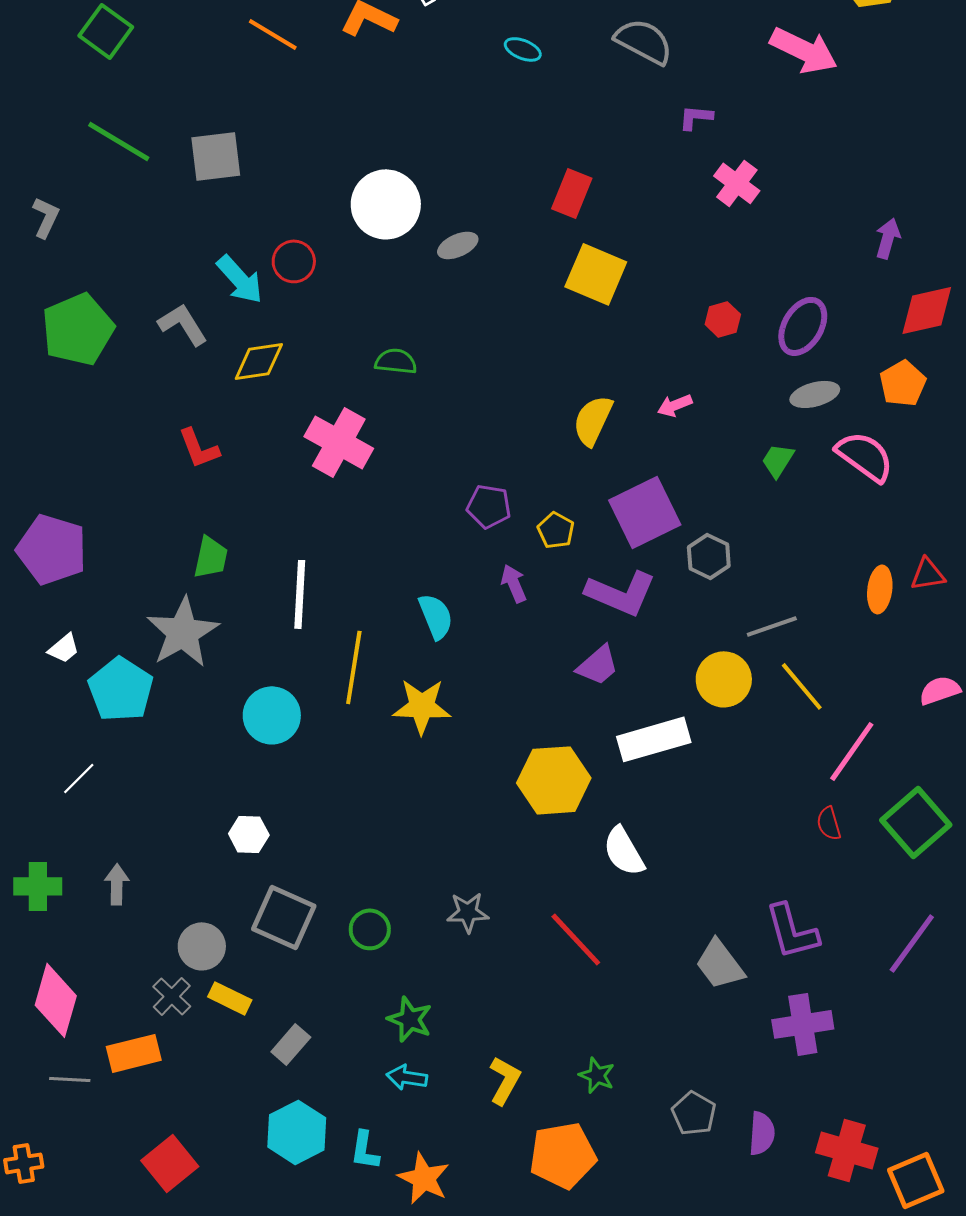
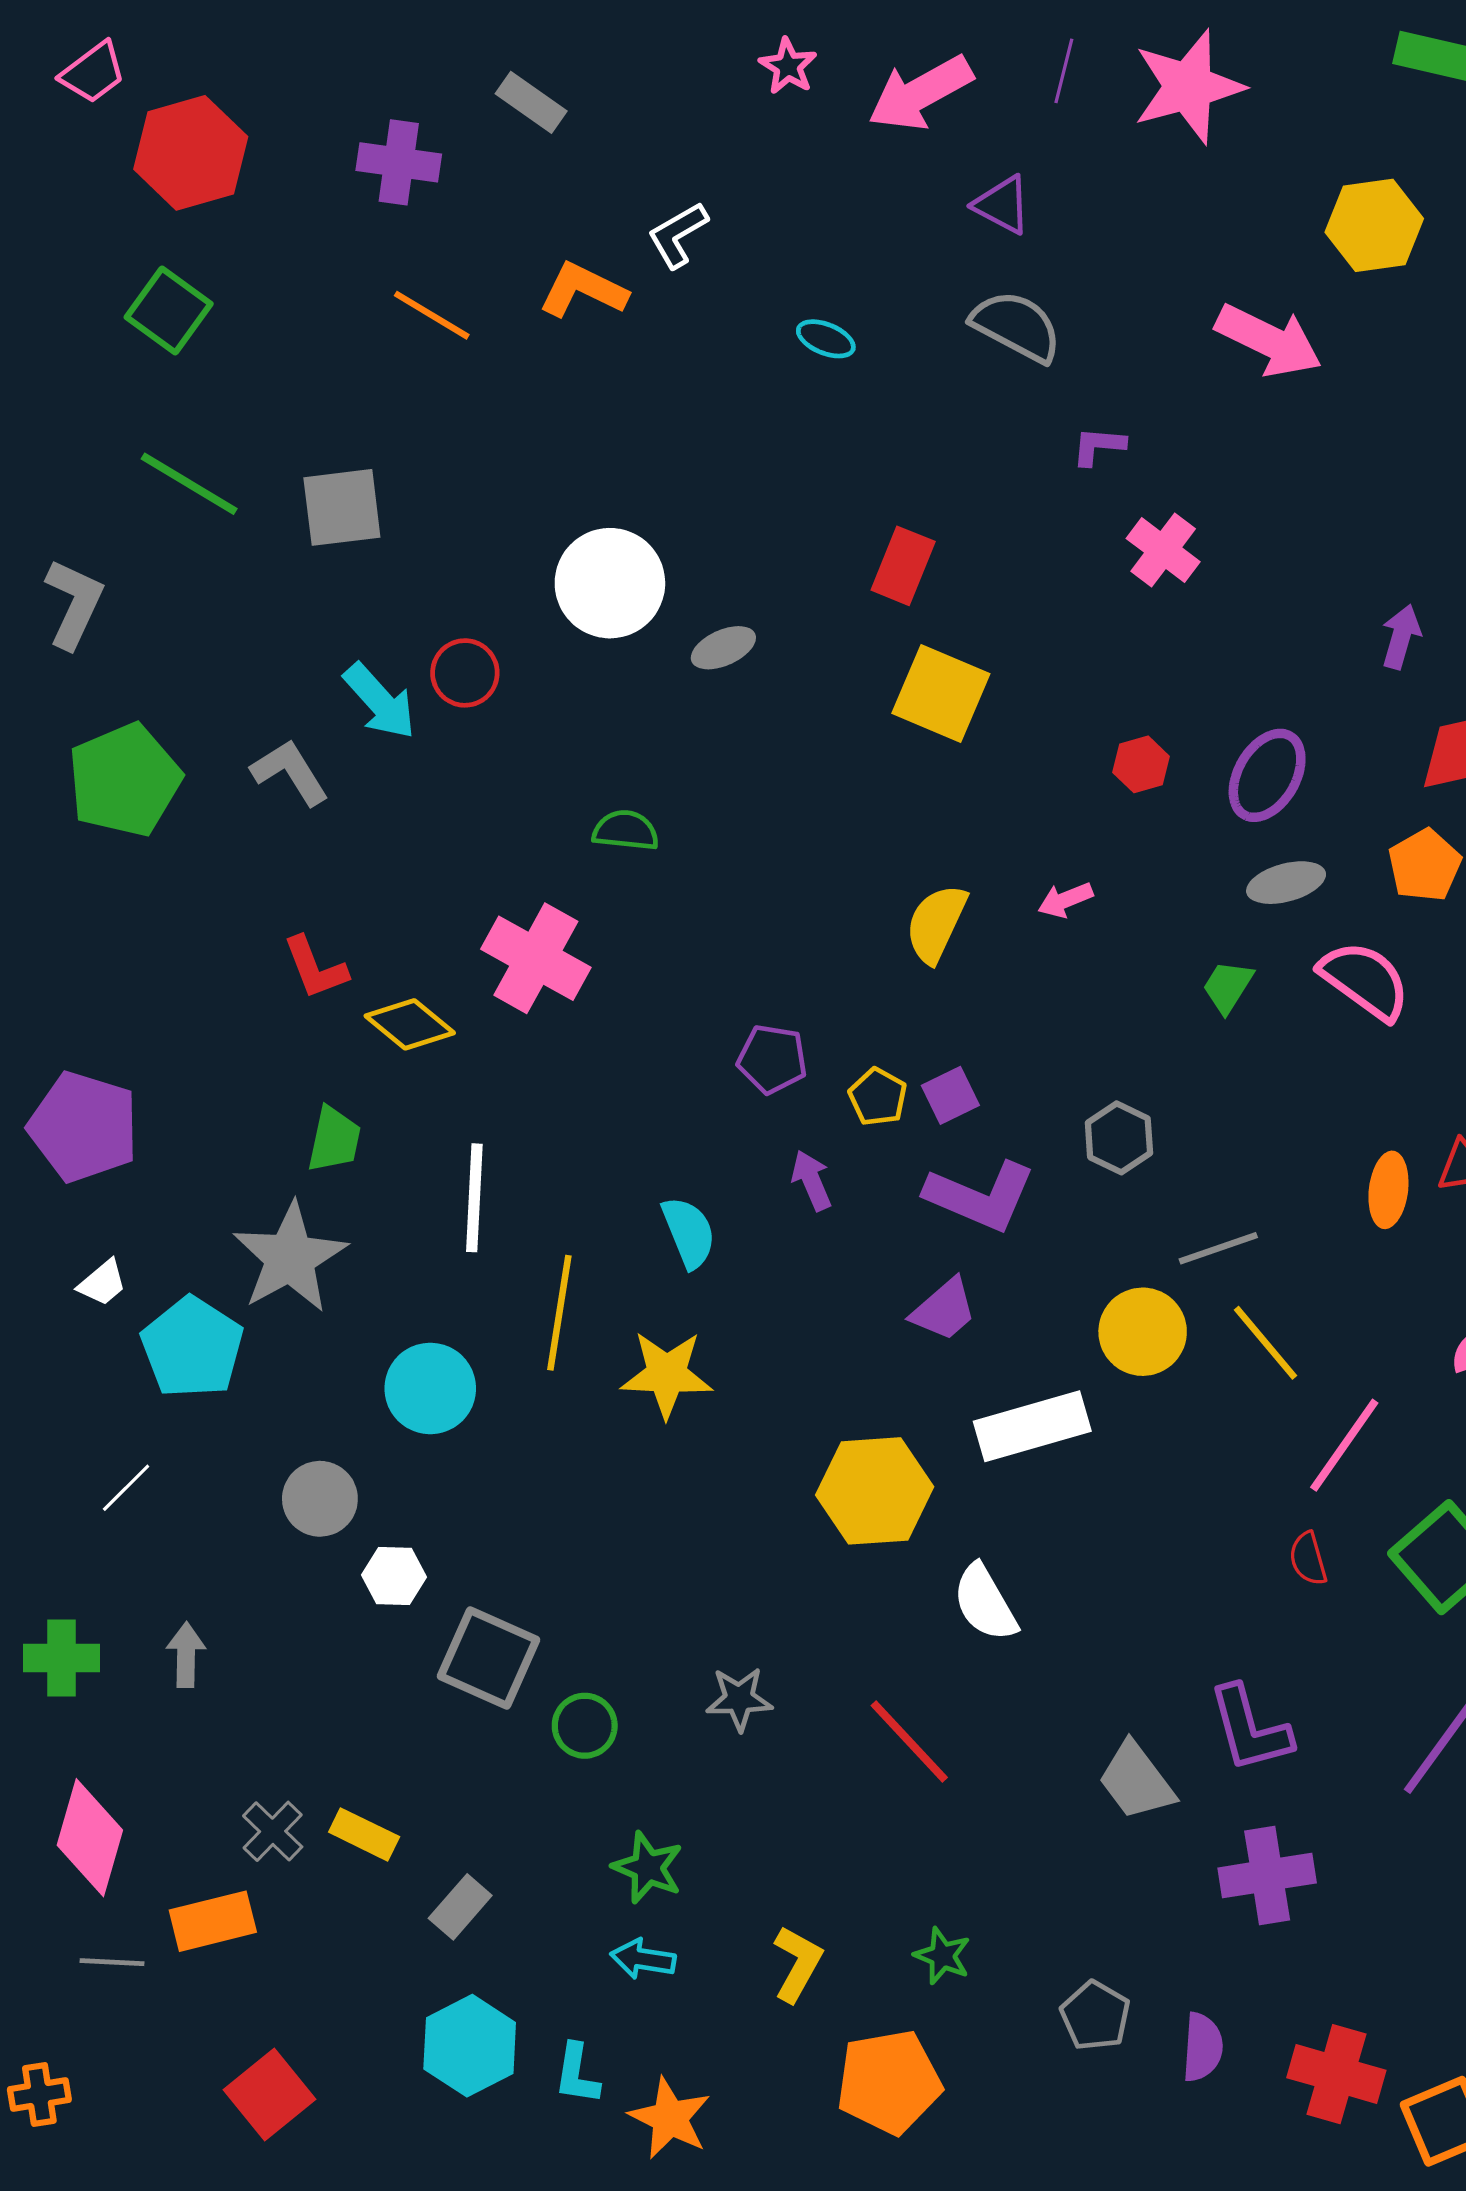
gray L-shape: (46, 217) -> (74, 604), size x1.4
yellow diamond: (259, 361) -> (410, 1024), moved, turned 48
purple square: (645, 512) -> (950, 1095), moved, size x0.5
gray square: (284, 917) -> (489, 1658), moved
gray circle: (202, 946) -> (320, 1499), moved

